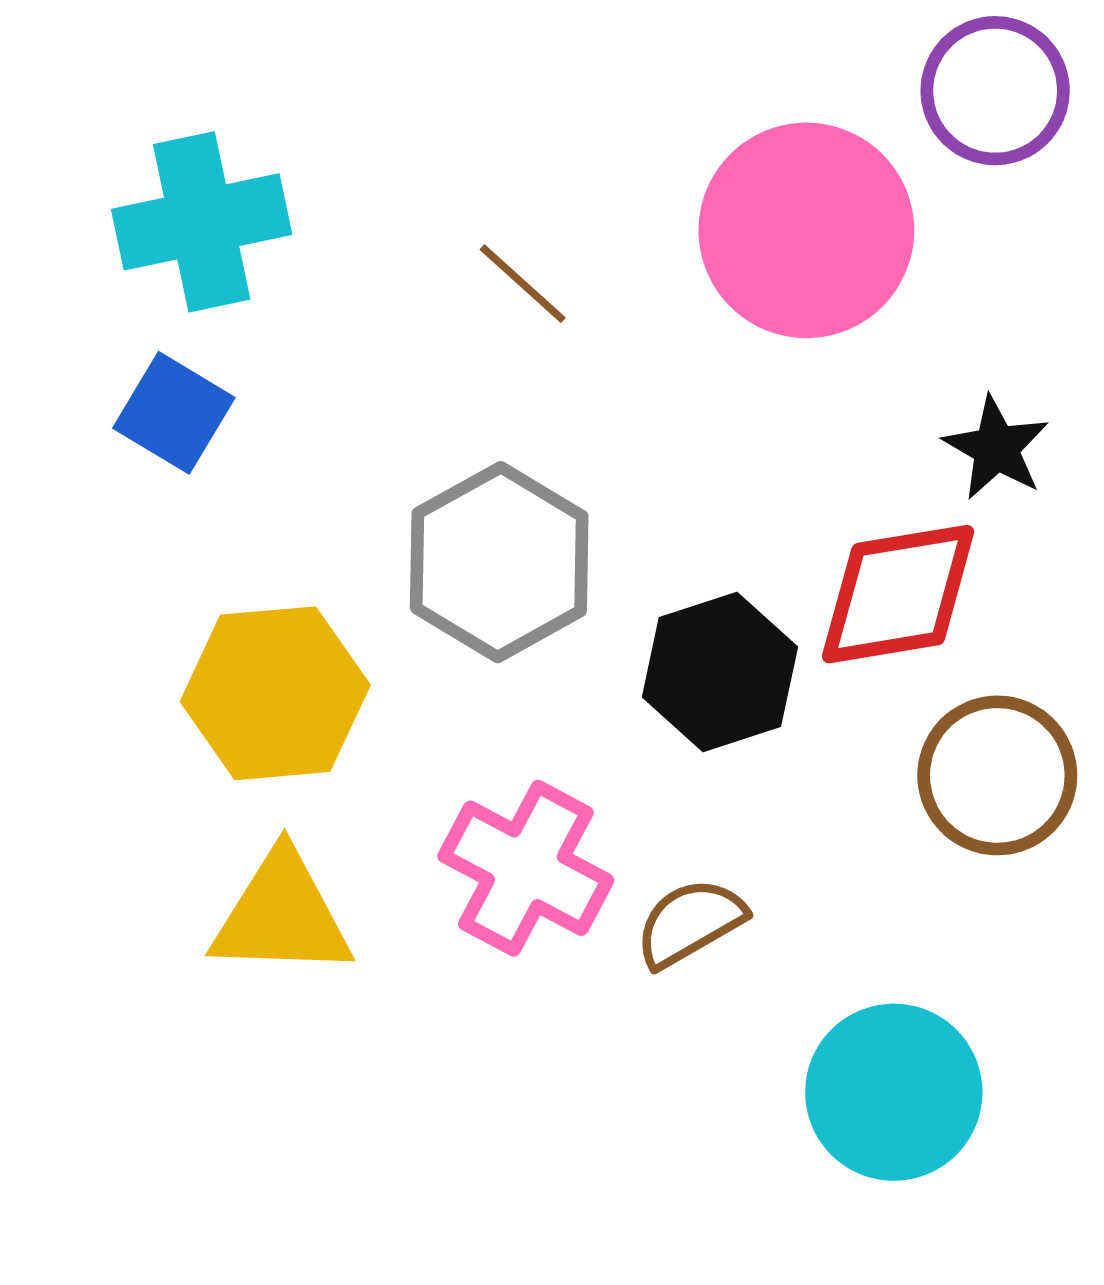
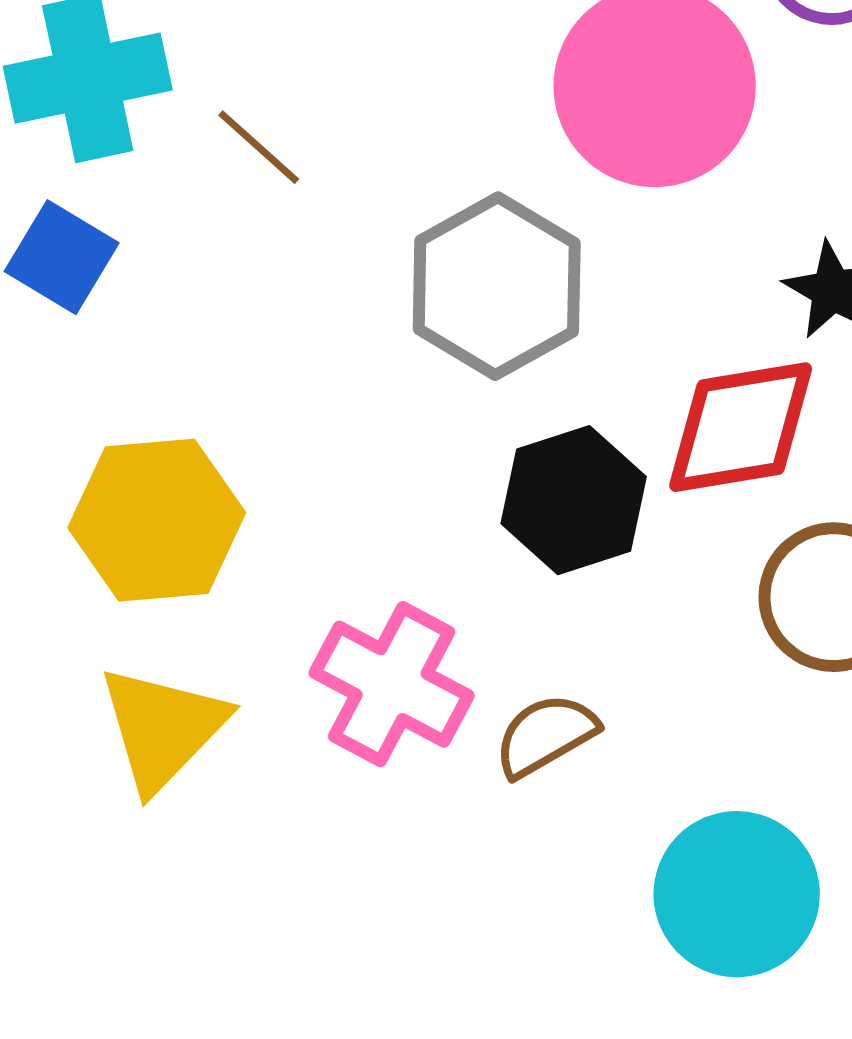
brown line: (523, 284) -> (259, 147), moved
gray hexagon: (499, 562) -> (497, 286), moved
yellow triangle: (282, 915) -> (163, 728), turned -48

